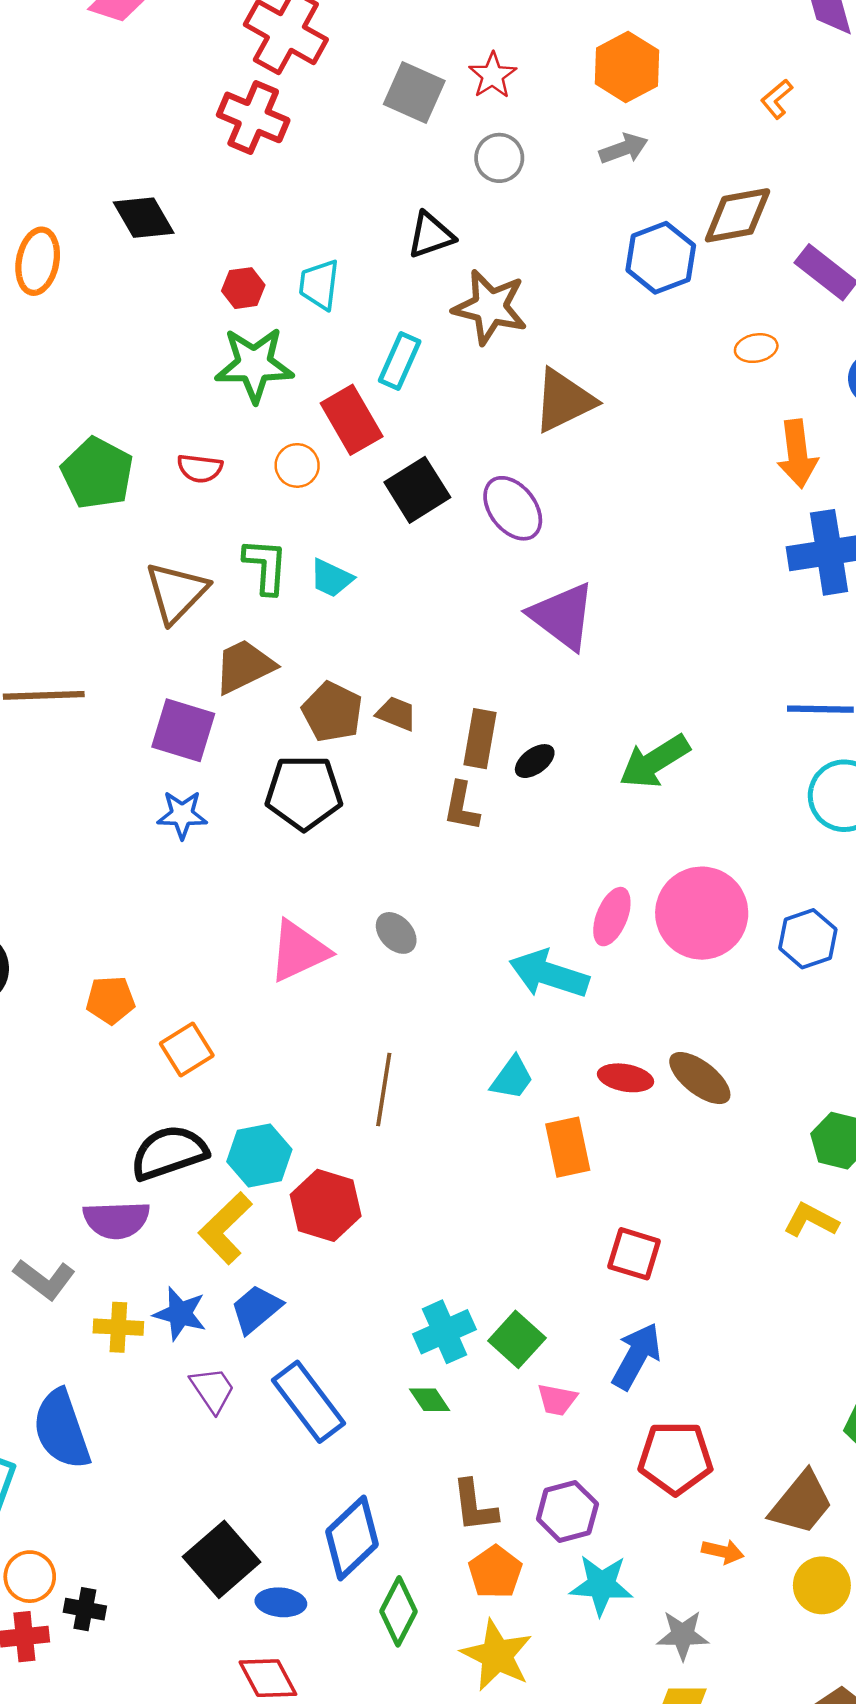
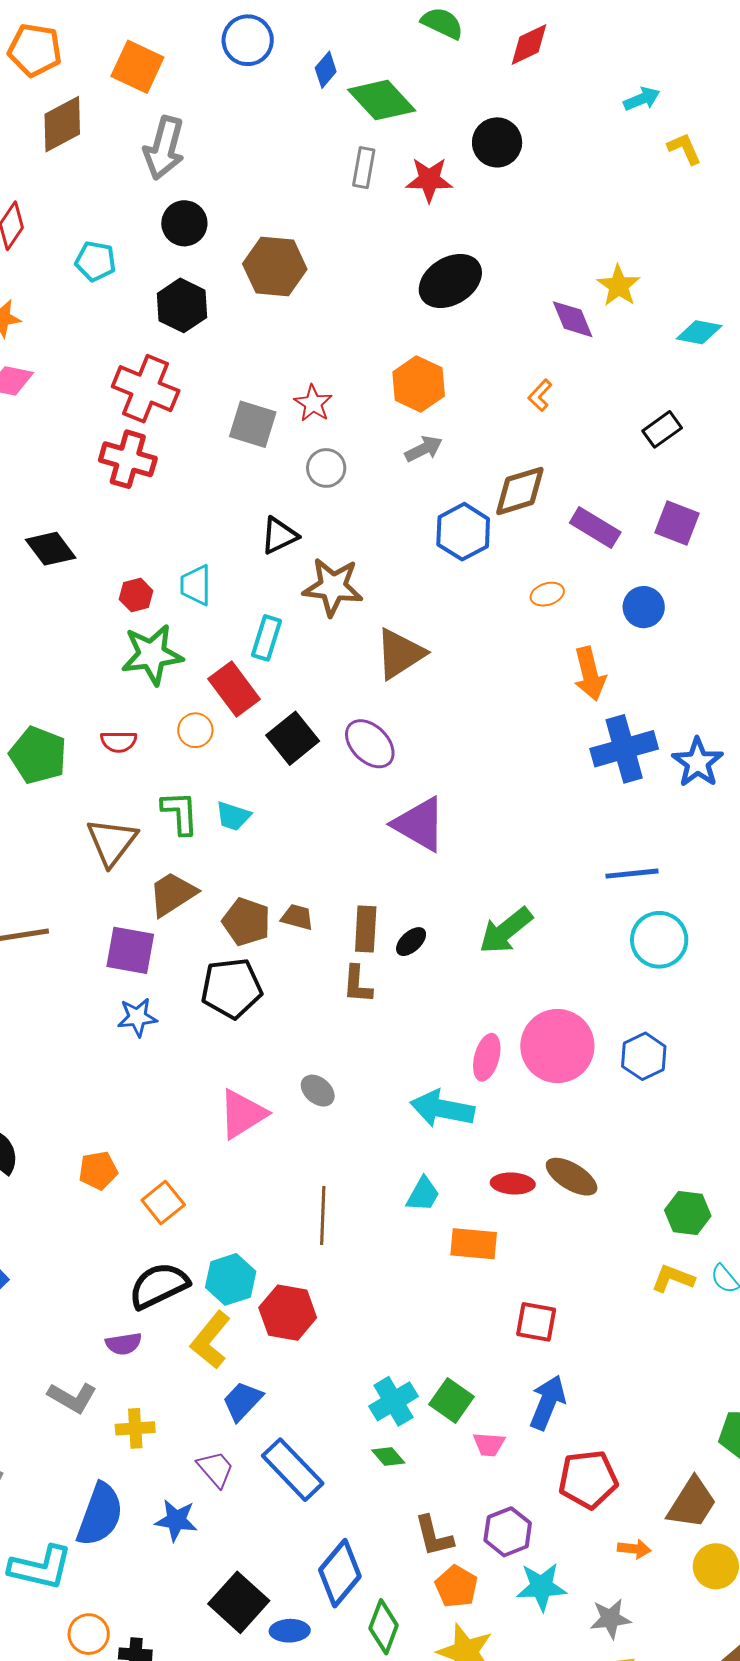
orange rectangle: (568, 1147) -> (474, 1244), turned -66
purple semicircle: (116, 1220) -> (124, 1344), size x0.7
blue star: (180, 1314) -> (176, 1520), moved
blue semicircle: (62, 1429) -> (100, 1515), turned -134

